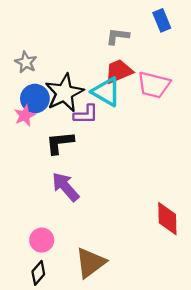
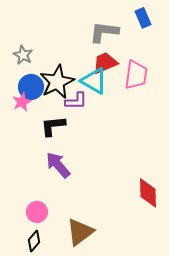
gray L-shape: (118, 36) -> (104, 32), size x1.4
pink trapezoid: (154, 85) -> (136, 75), turned -96

